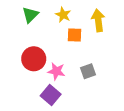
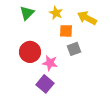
yellow arrow: (98, 20) -> (87, 18), turned -54
gray square: (88, 71) -> (74, 49), moved

